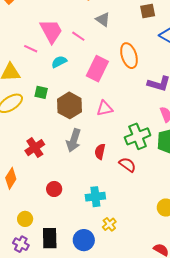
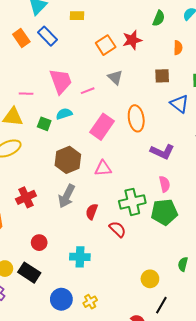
pink line: (78, 36) -> (88, 91), turned -64
pink line: (31, 49) -> (26, 94), moved, turned -32
green square: (41, 92) -> (44, 124), moved
yellow cross: (109, 224) -> (90, 302), moved
black rectangle: (50, 238) -> (29, 273), moved, turned -65

